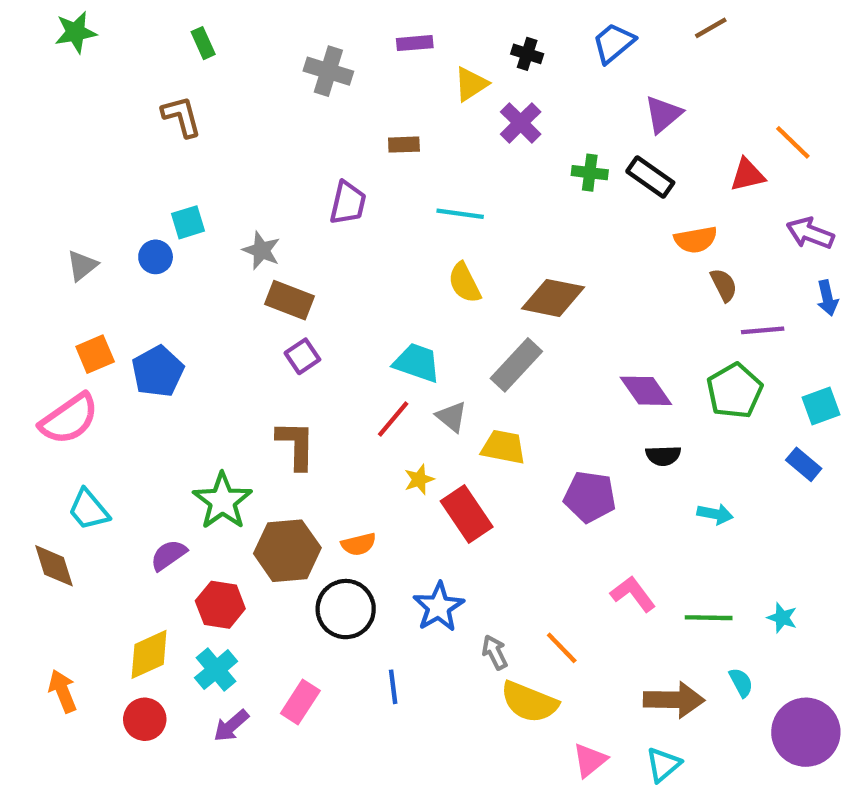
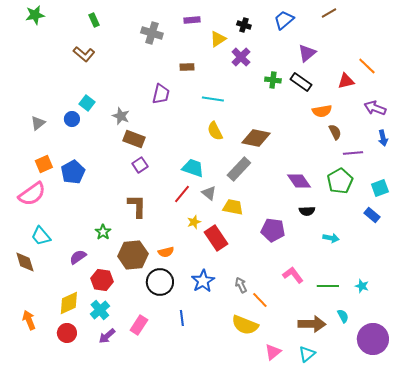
brown L-shape: (181, 116) -> (84, 54), turned 145
cyan square: (188, 222) -> (87, 103), turned -35
green star: (223, 501) -> (103, 232), size x0.6
gray arrow: (495, 652) -> (241, 285), moved

